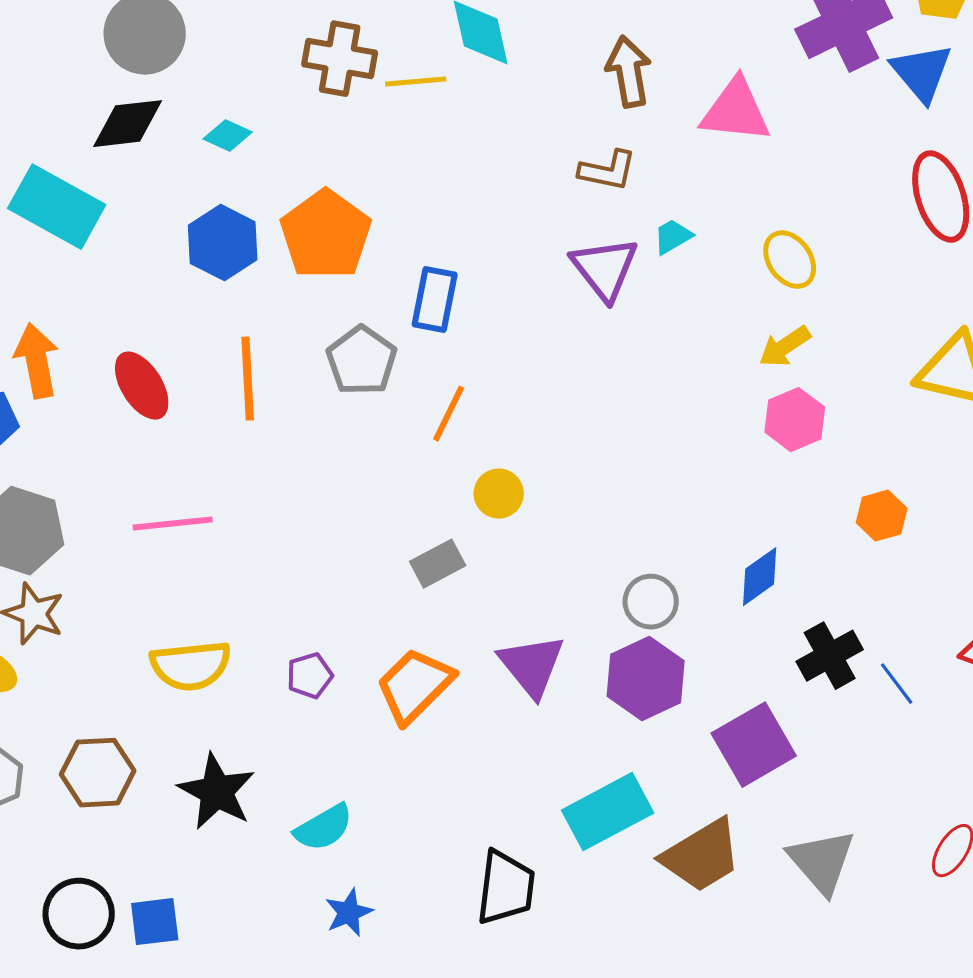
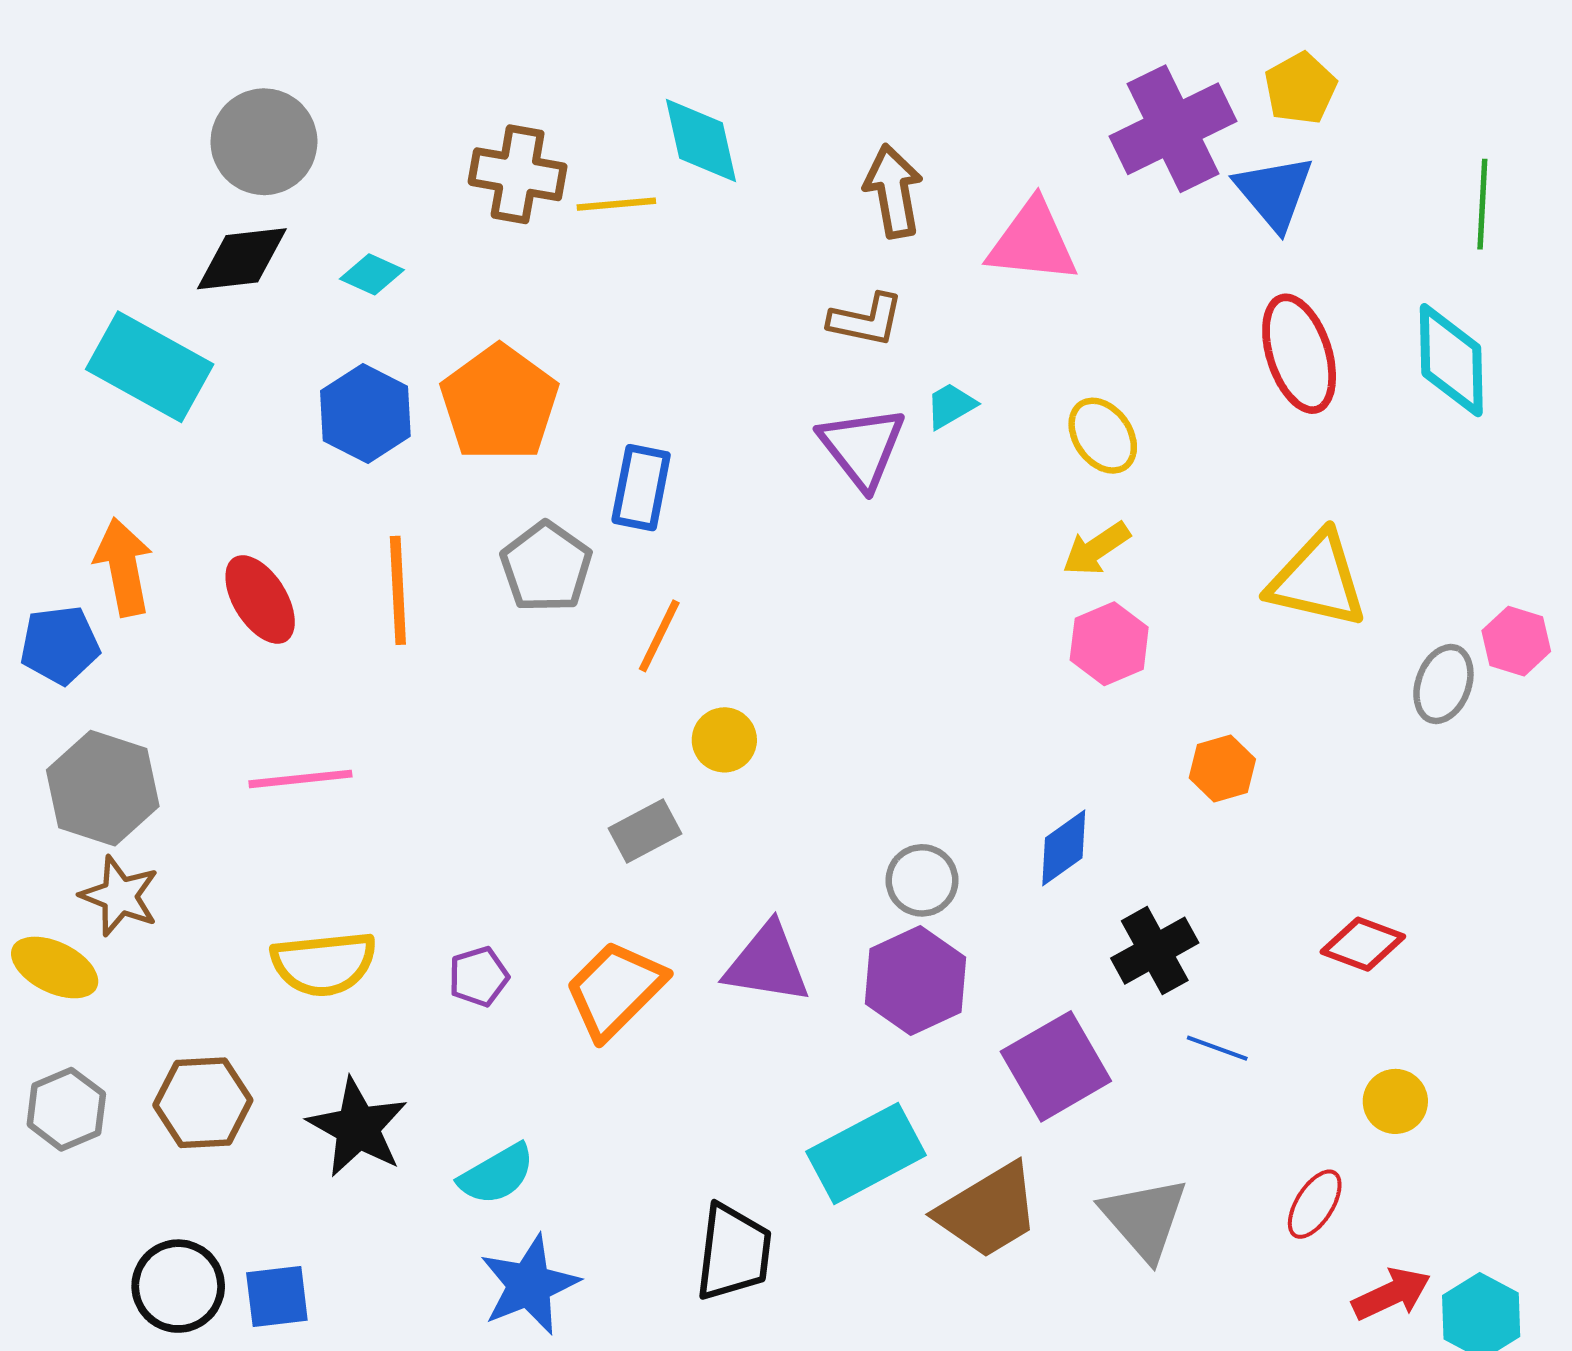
purple triangle: (532, 666) -> (767, 964), turned -42
blue line: (897, 684) -> (1217, 1048), moved, turned -33
blue star: (349, 913) -> (529, 1285), size x1.6

